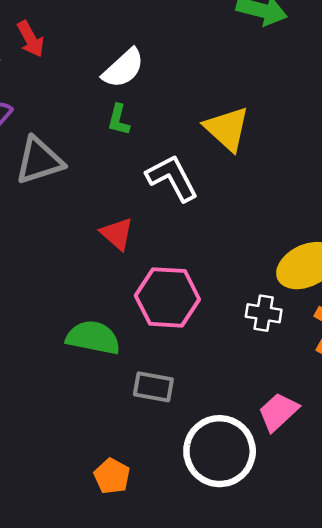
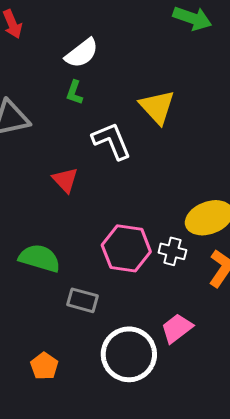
pink hexagon: (167, 297) -> (126, 248), moved

